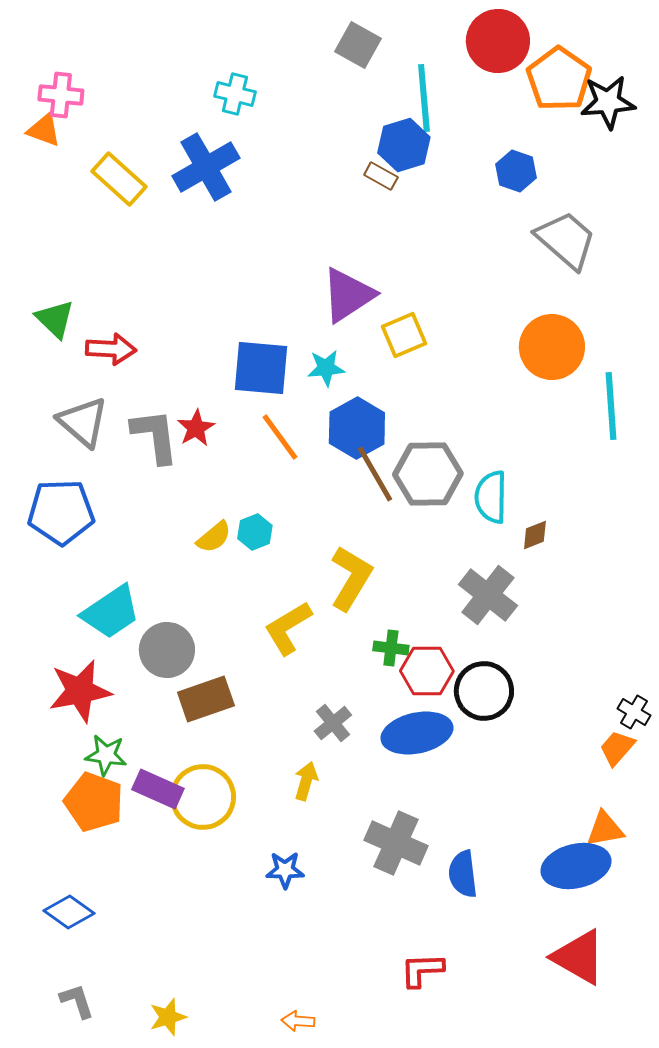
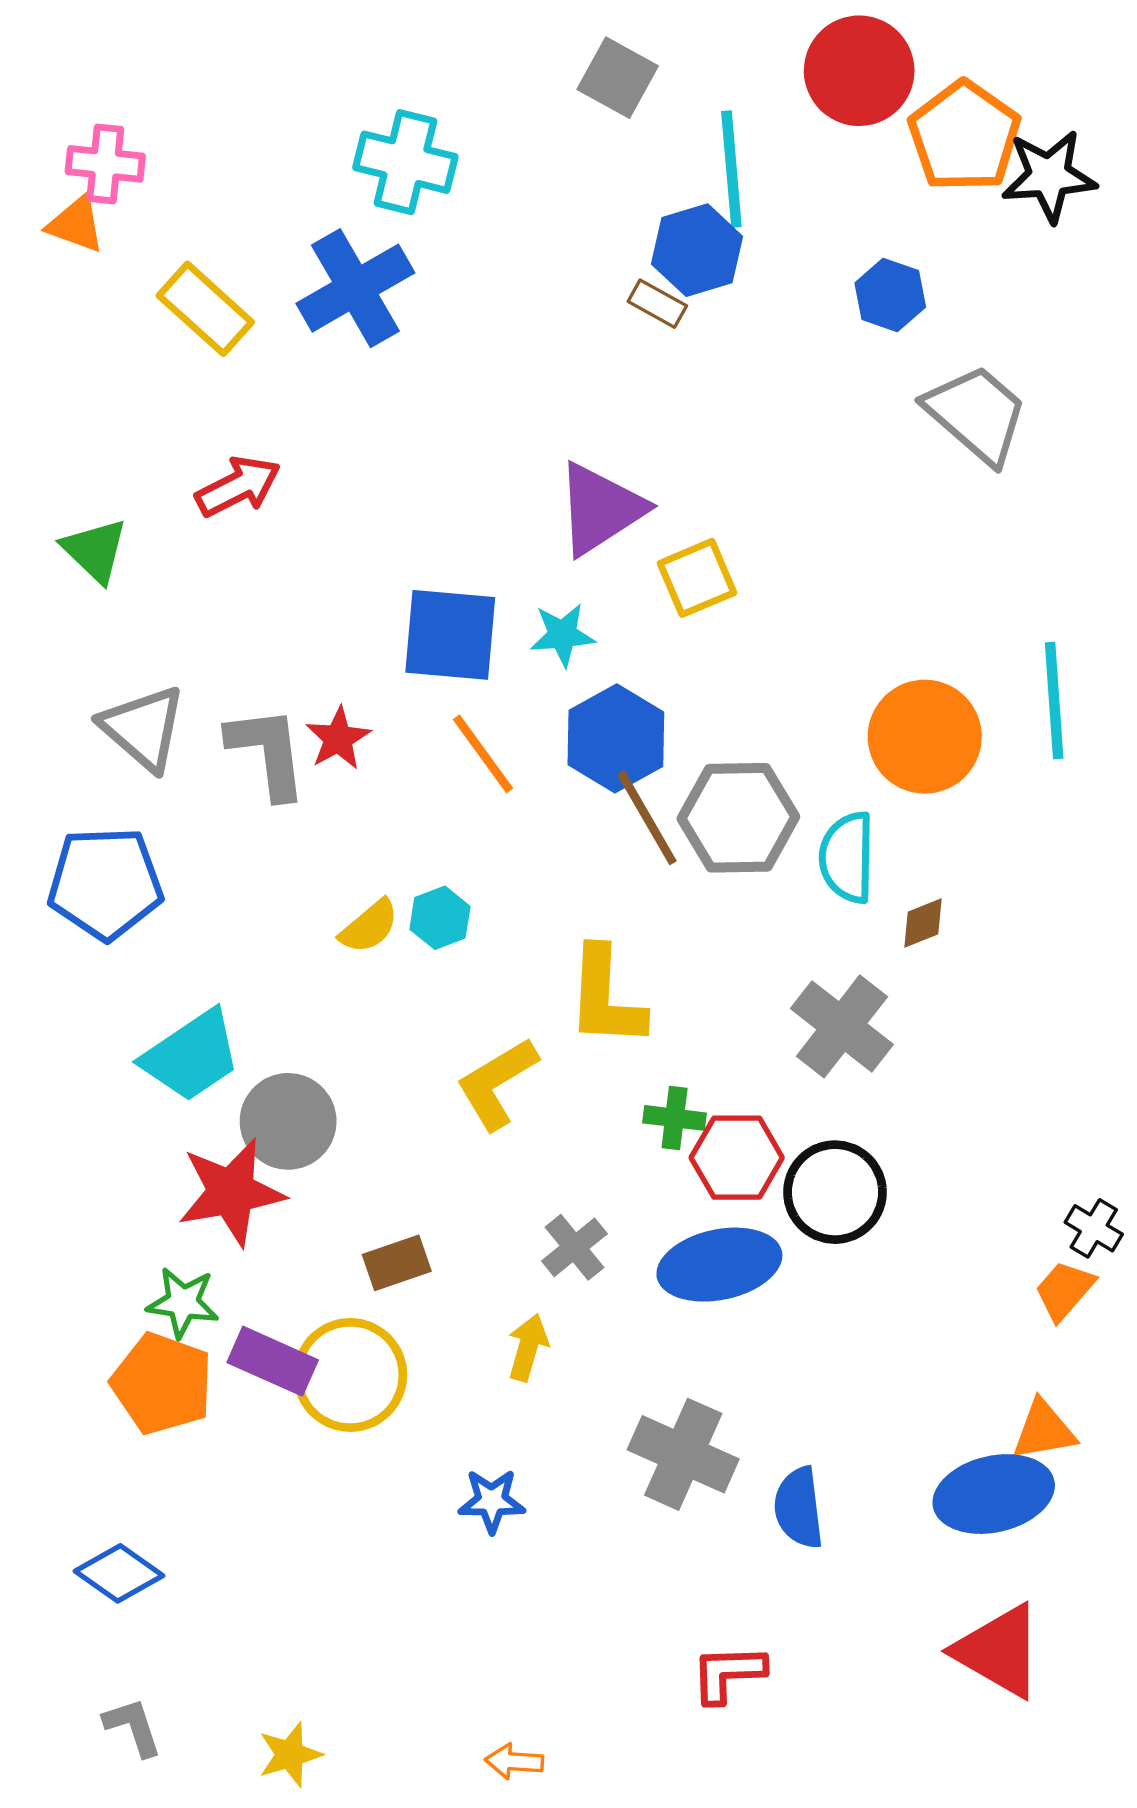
cyan cross: (235, 94) -> (405, 162), size x1.4
orange circle: (552, 347) -> (925, 737), moved
red arrow: (111, 349) -> (238, 487), moved, turned -30
yellow L-shape: (351, 578) -> (606, 997), turned 152
red star: (80, 691) -> (231, 1192), moved
brown rectangle: (206, 699) -> (397, 1263), moved, size x0.7

